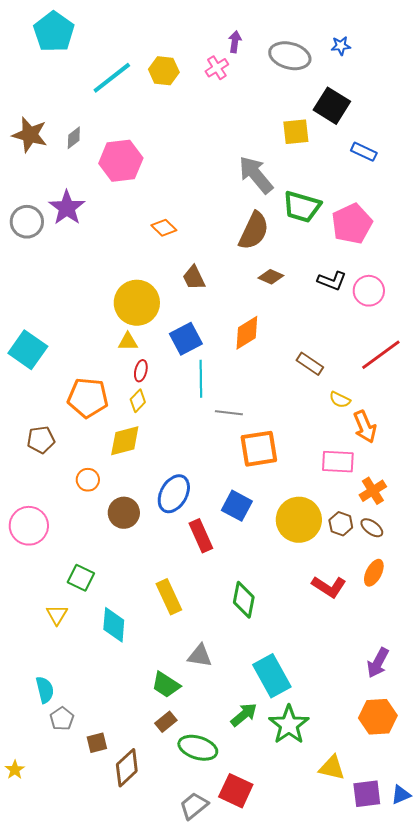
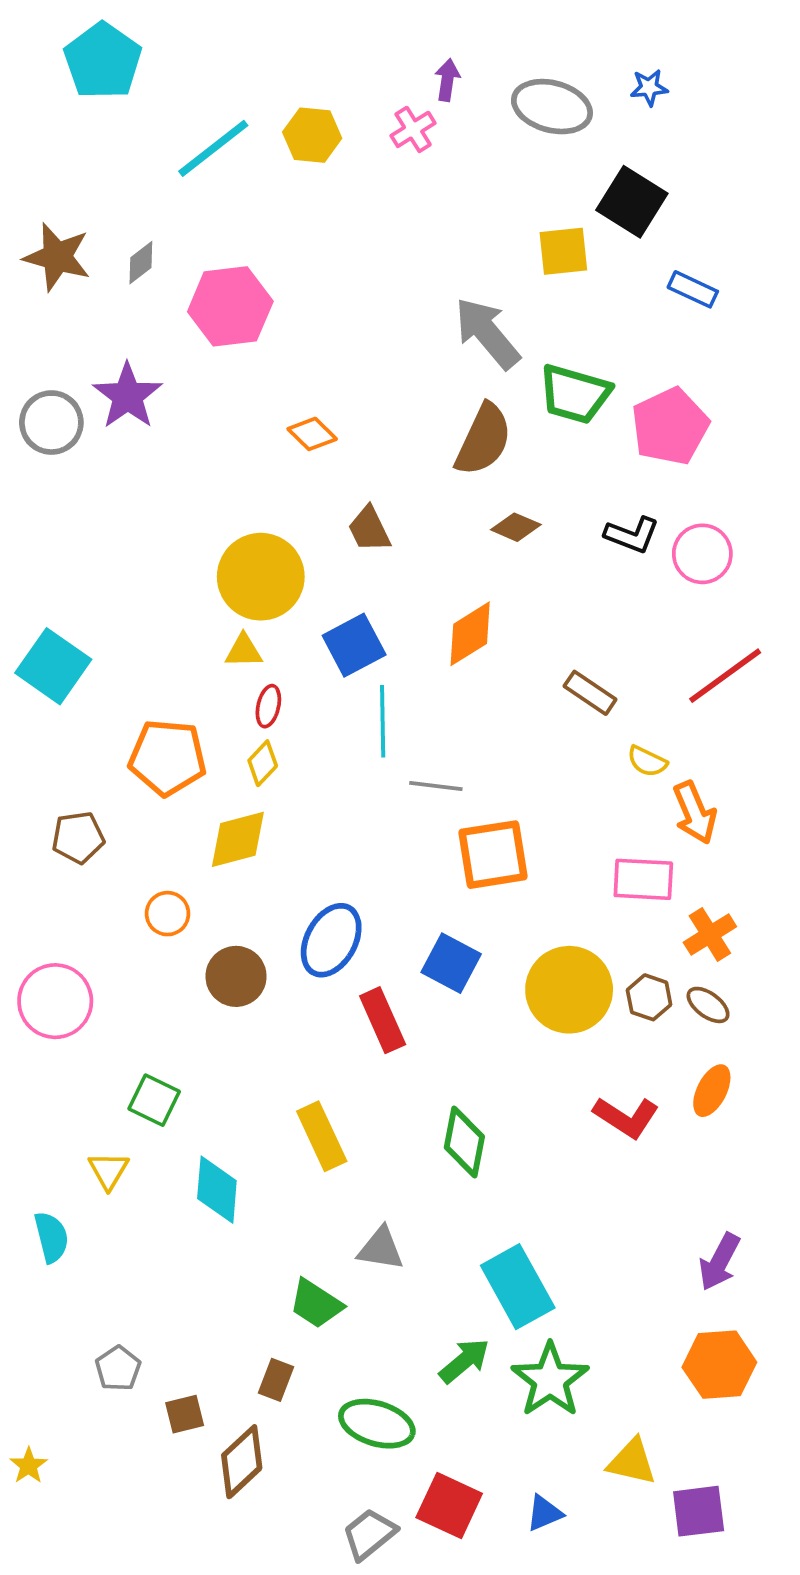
cyan semicircle: (45, 690) -> (51, 1237), moved
brown rectangle: (166, 722) -> (276, 1380), moved, turned -30
blue triangle: (401, 795) -> (544, 1513), moved

